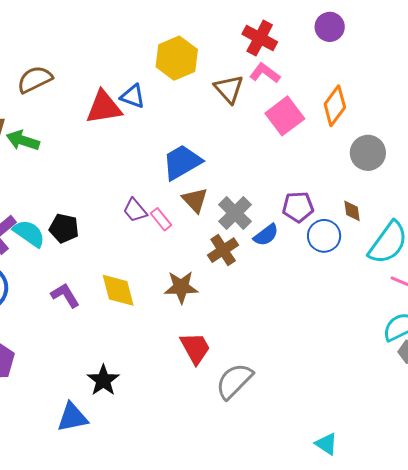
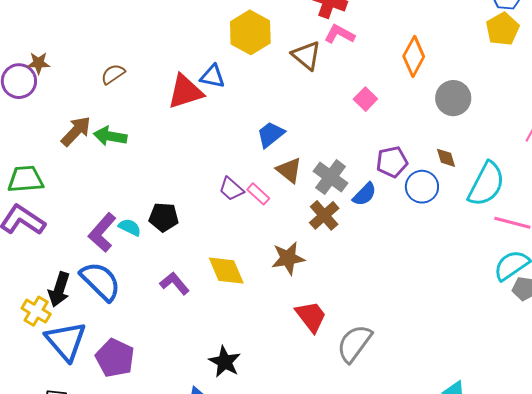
brown semicircle: (35, 79) -> (113, 74), size x0.7
pink square: (285, 116) -> (365, 99), moved, size x0.6
blue trapezoid: (182, 162) -> (271, 134), size x0.7
cyan semicircle: (29, 233) -> (130, 227), size x0.7

